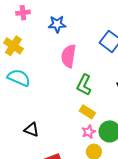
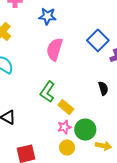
green L-shape: (84, 85) -> (47, 92), moved

